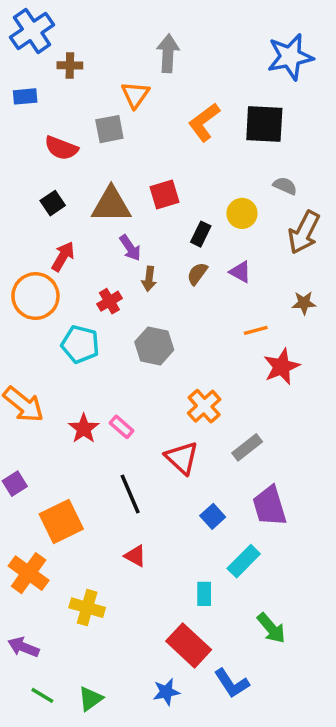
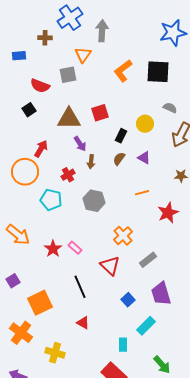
blue cross: (32, 31) -> (70, 18), moved
black square: (53, 203) -> (29, 110), moved
orange line: (256, 330) -> (142, 193), moved

